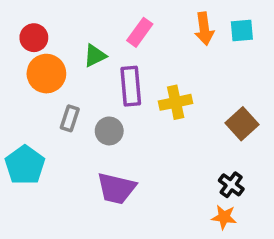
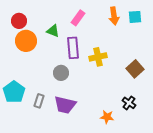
green triangle: (95, 56) -> (53, 31), turned 48
gray rectangle: (70, 118) -> (39, 101), moved
orange star: (224, 217) -> (107, 117), moved

